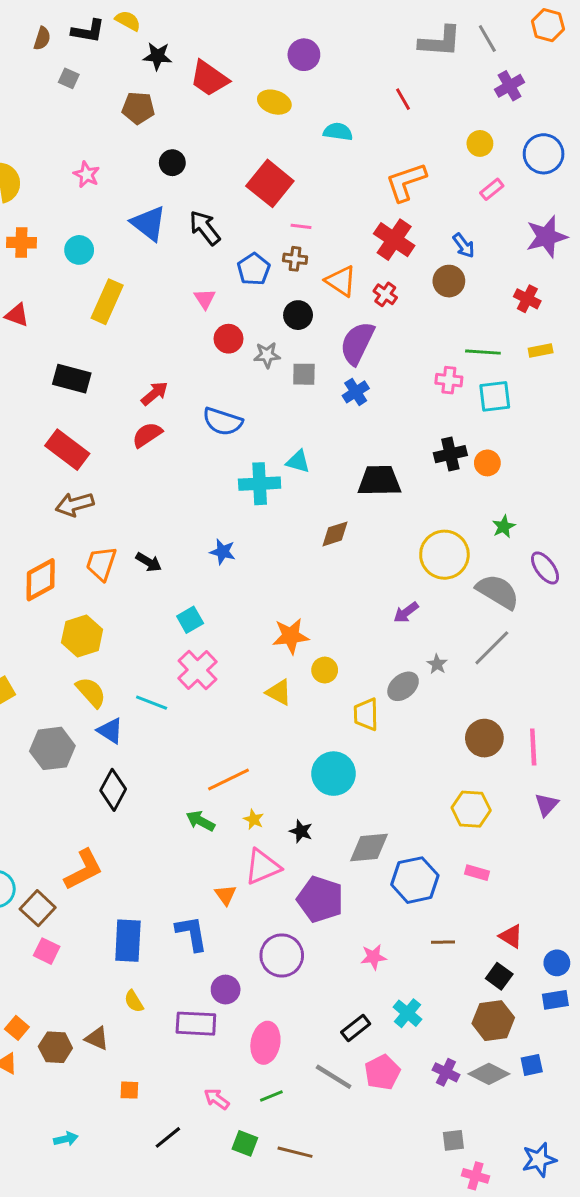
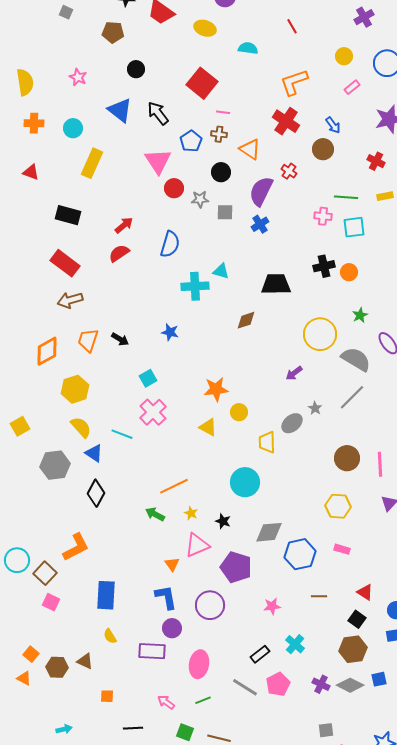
red cross: (385, 294) -> (289, 171), moved
pink triangle: (205, 299) -> (158, 161), size x1.8
blue semicircle: (223, 422) -> (170, 244), turned -92
blue L-shape: (192, 933) -> (166, 597), moved
black line: (168, 1137) -> (133, 728), turned 36

